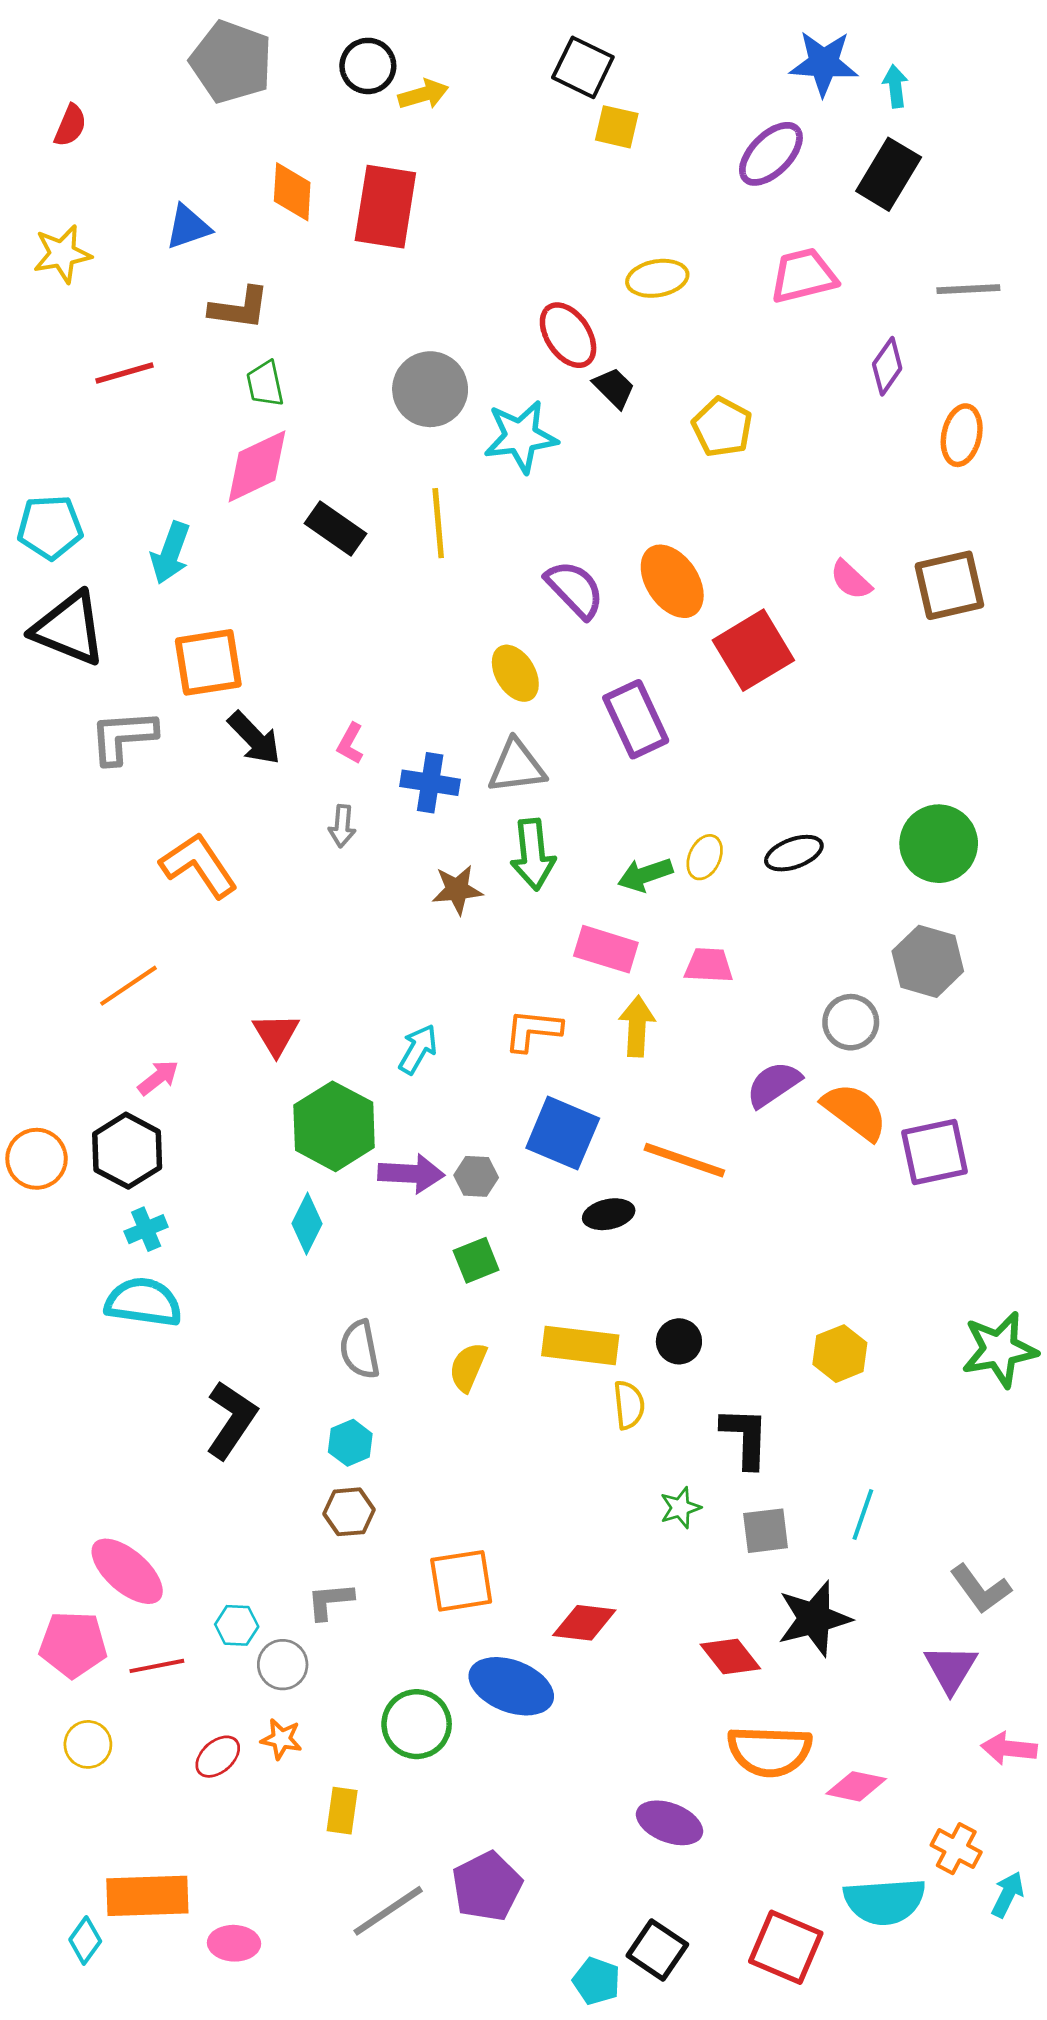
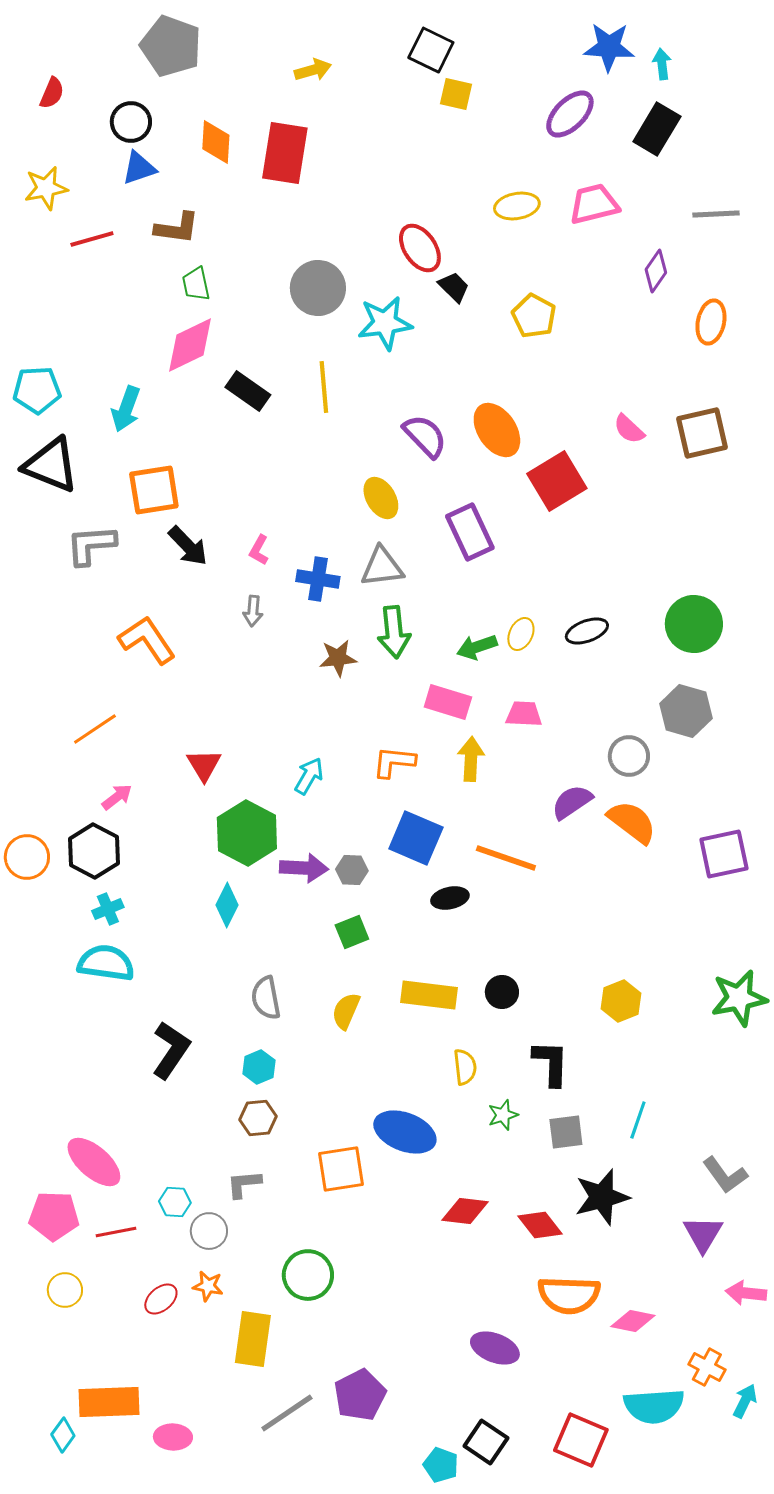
black circle: (368, 66) -> (131, 122), moved
yellow ellipse: (657, 278) -> (517, 206), moved
red line: (124, 373) -> (92, 239), moved
purple square: (935, 1152) -> (724, 854), moved
yellow semicircle: (629, 1405) -> (465, 1067), moved
red diamond: (584, 1623) -> (465, 1211), moved
blue ellipse: (511, 1686) -> (405, 1132), moved
yellow rectangle: (342, 1811) -> (253, 1339), size x1.6

